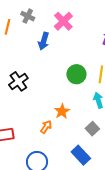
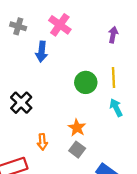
orange arrow: (46, 127) -> (42, 142), moved, turned 152
gray square: (92, 129) -> (77, 150), moved

